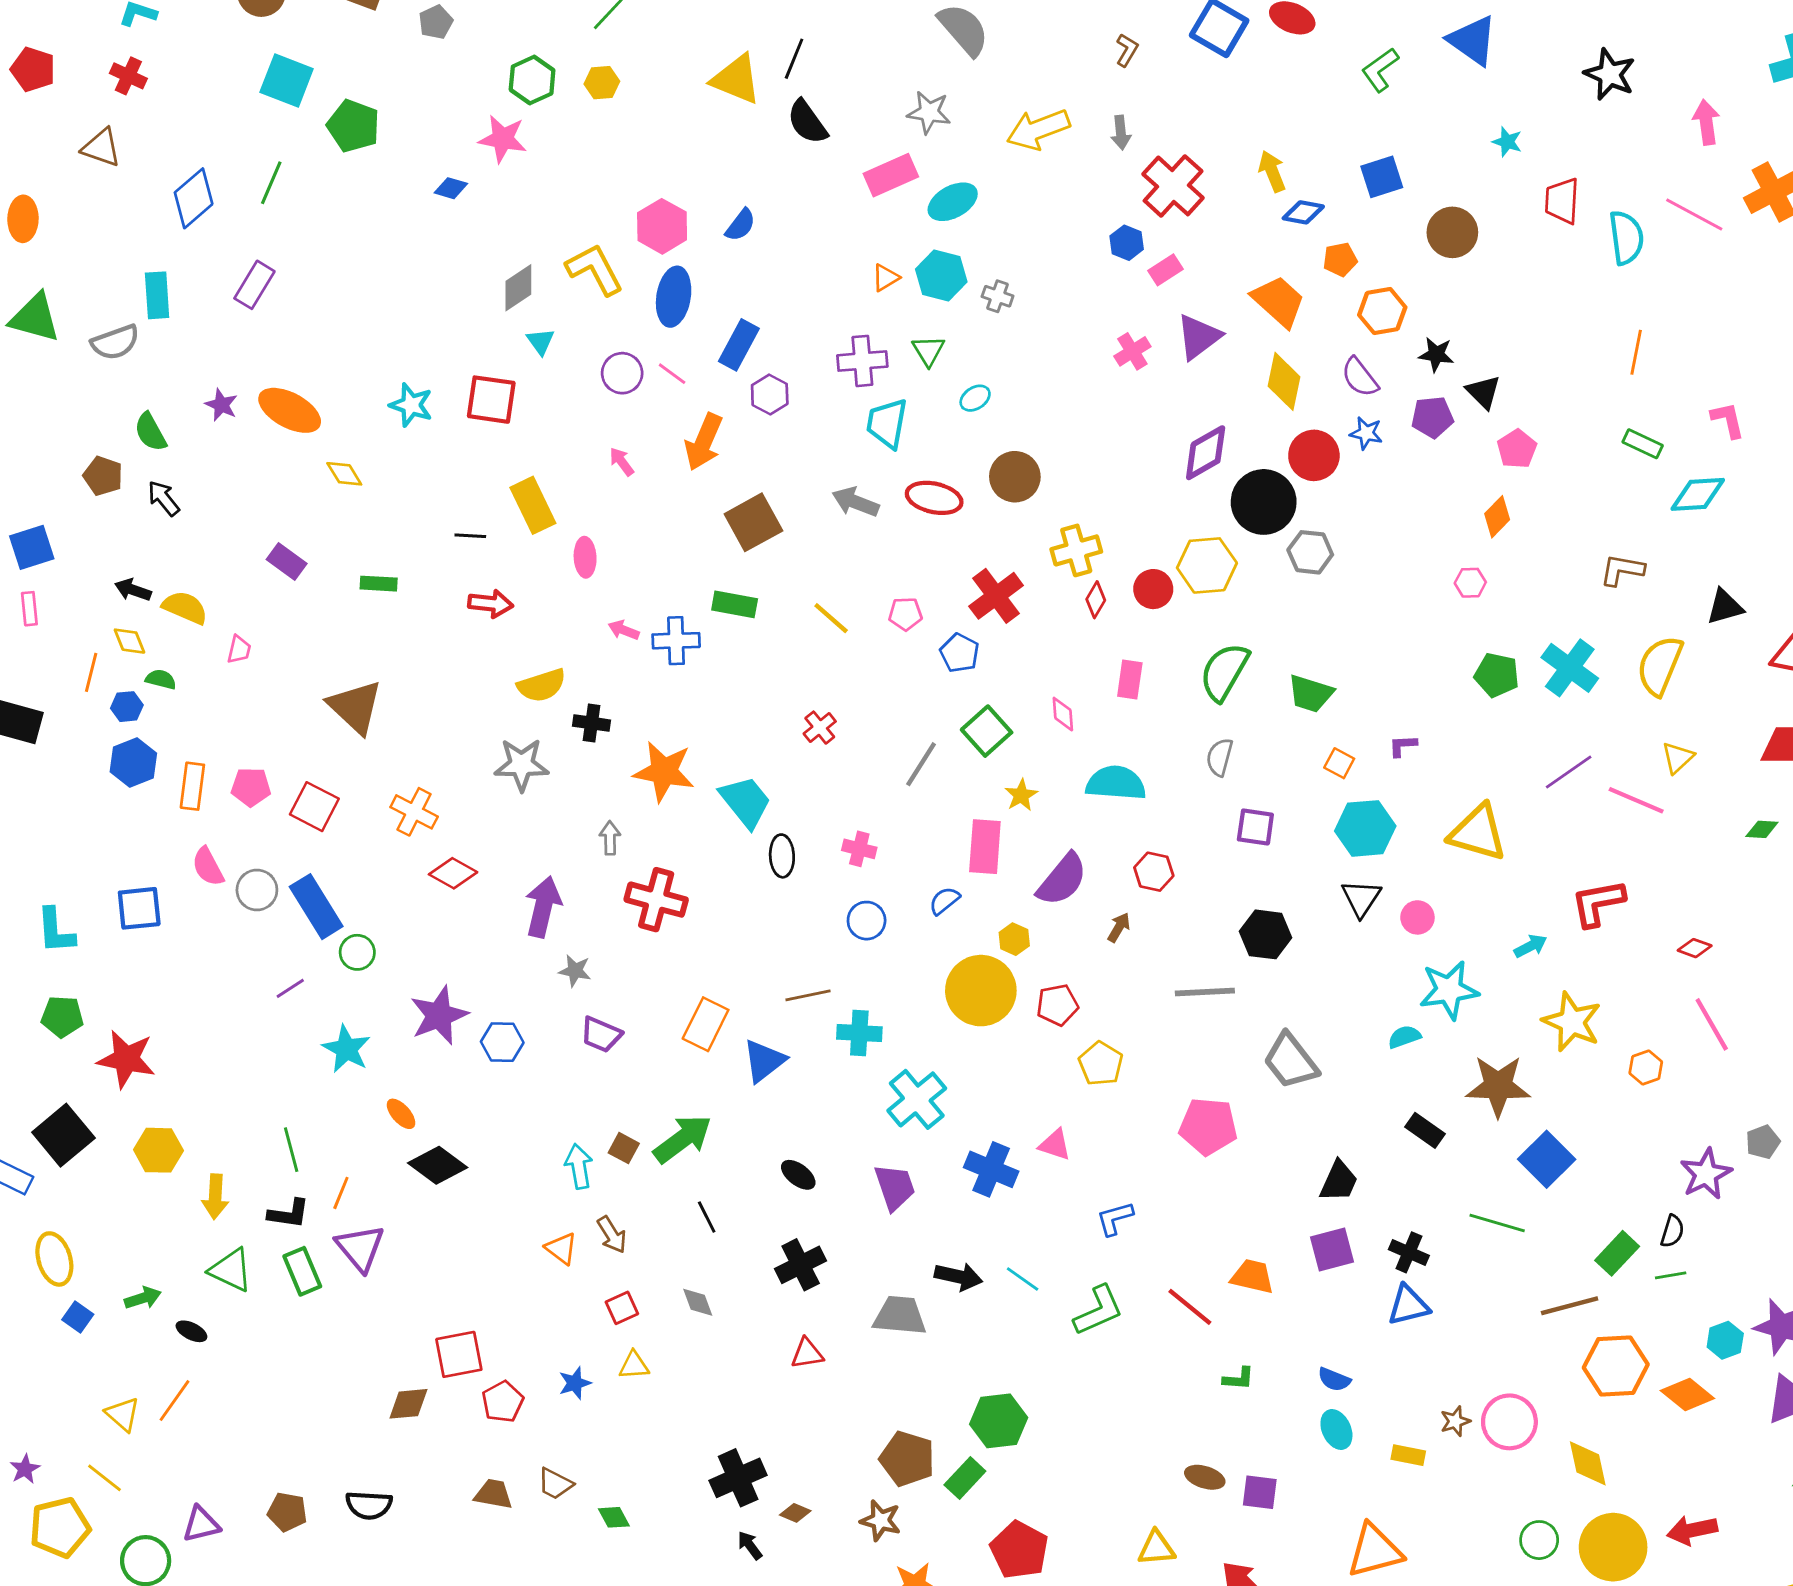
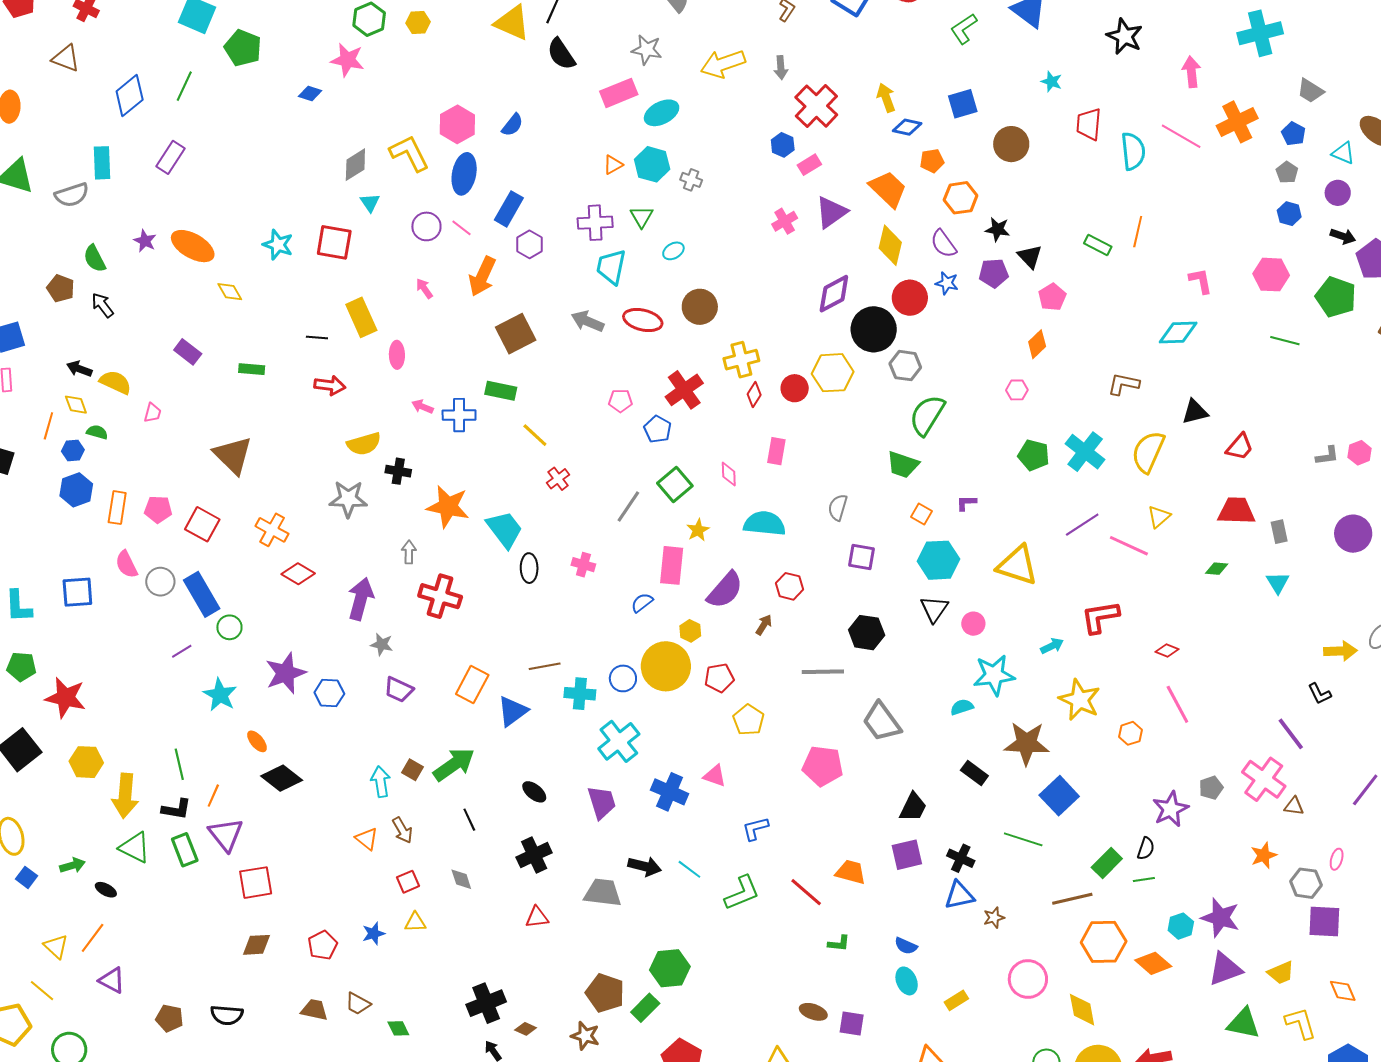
green rectangle: (1643, 444) -> (1098, 245), moved
yellow line: (831, 618) -> (535, 435), moved
green semicircle: (1224, 672) -> (927, 415), moved
blue circle: (867, 921) -> (623, 678), moved
yellow arrow: (215, 1197) -> (125, 796), size x1.4
red square: (459, 1354) -> (256, 883), moved
brown star: (1455, 1421) -> (994, 918), moved
yellow rectangle: (1408, 1455) -> (956, 1000), turned -45
purple triangle: (201, 1524) -> (112, 980), moved, turned 40

